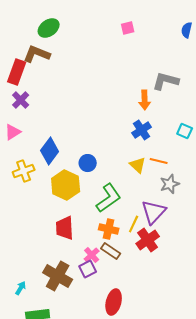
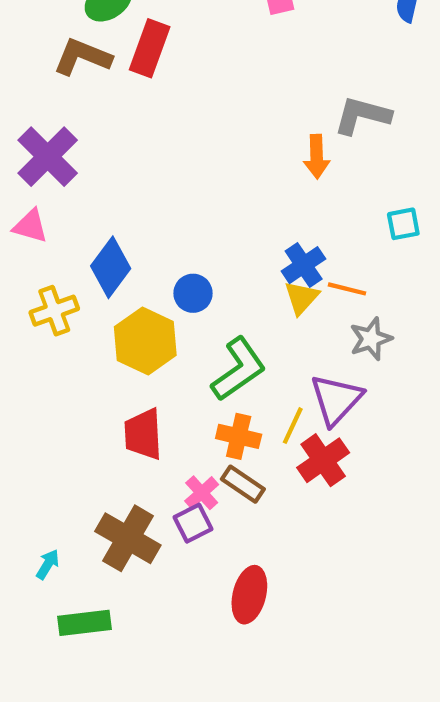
red rectangle: (17, 72) -> (150, 48), moved
purple cross: (21, 100) -> (48, 157), size x1.6
blue cross: (142, 130) -> (304, 265), moved
cyan square: (185, 131) -> (403, 224), turned -35
pink triangle: (13, 132) -> (30, 226), turned 48
yellow triangle: (138, 165) -> (301, 298), turned 30

